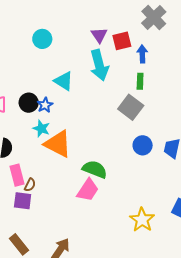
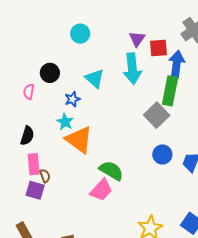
blue arrow: (142, 54) -> (177, 64), size x1.5
green rectangle: (140, 81) -> (170, 91), size x1.8
black circle: (29, 103) -> (50, 73), moved
brown semicircle: (30, 185) -> (45, 176), turned -56

